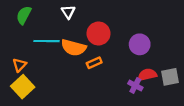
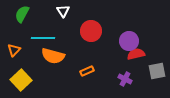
orange semicircle: (74, 48) -> (53, 56), moved
orange rectangle: (94, 63) -> (87, 71), moved
orange triangle: (19, 65) -> (14, 50), moved
red semicircle: (147, 75) -> (136, 54), moved

